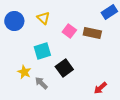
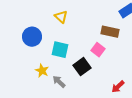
blue circle: (14, 21) -> (32, 37), moved
pink square: (69, 31) -> (98, 50), moved
cyan square: (42, 51) -> (60, 50), turned 30

